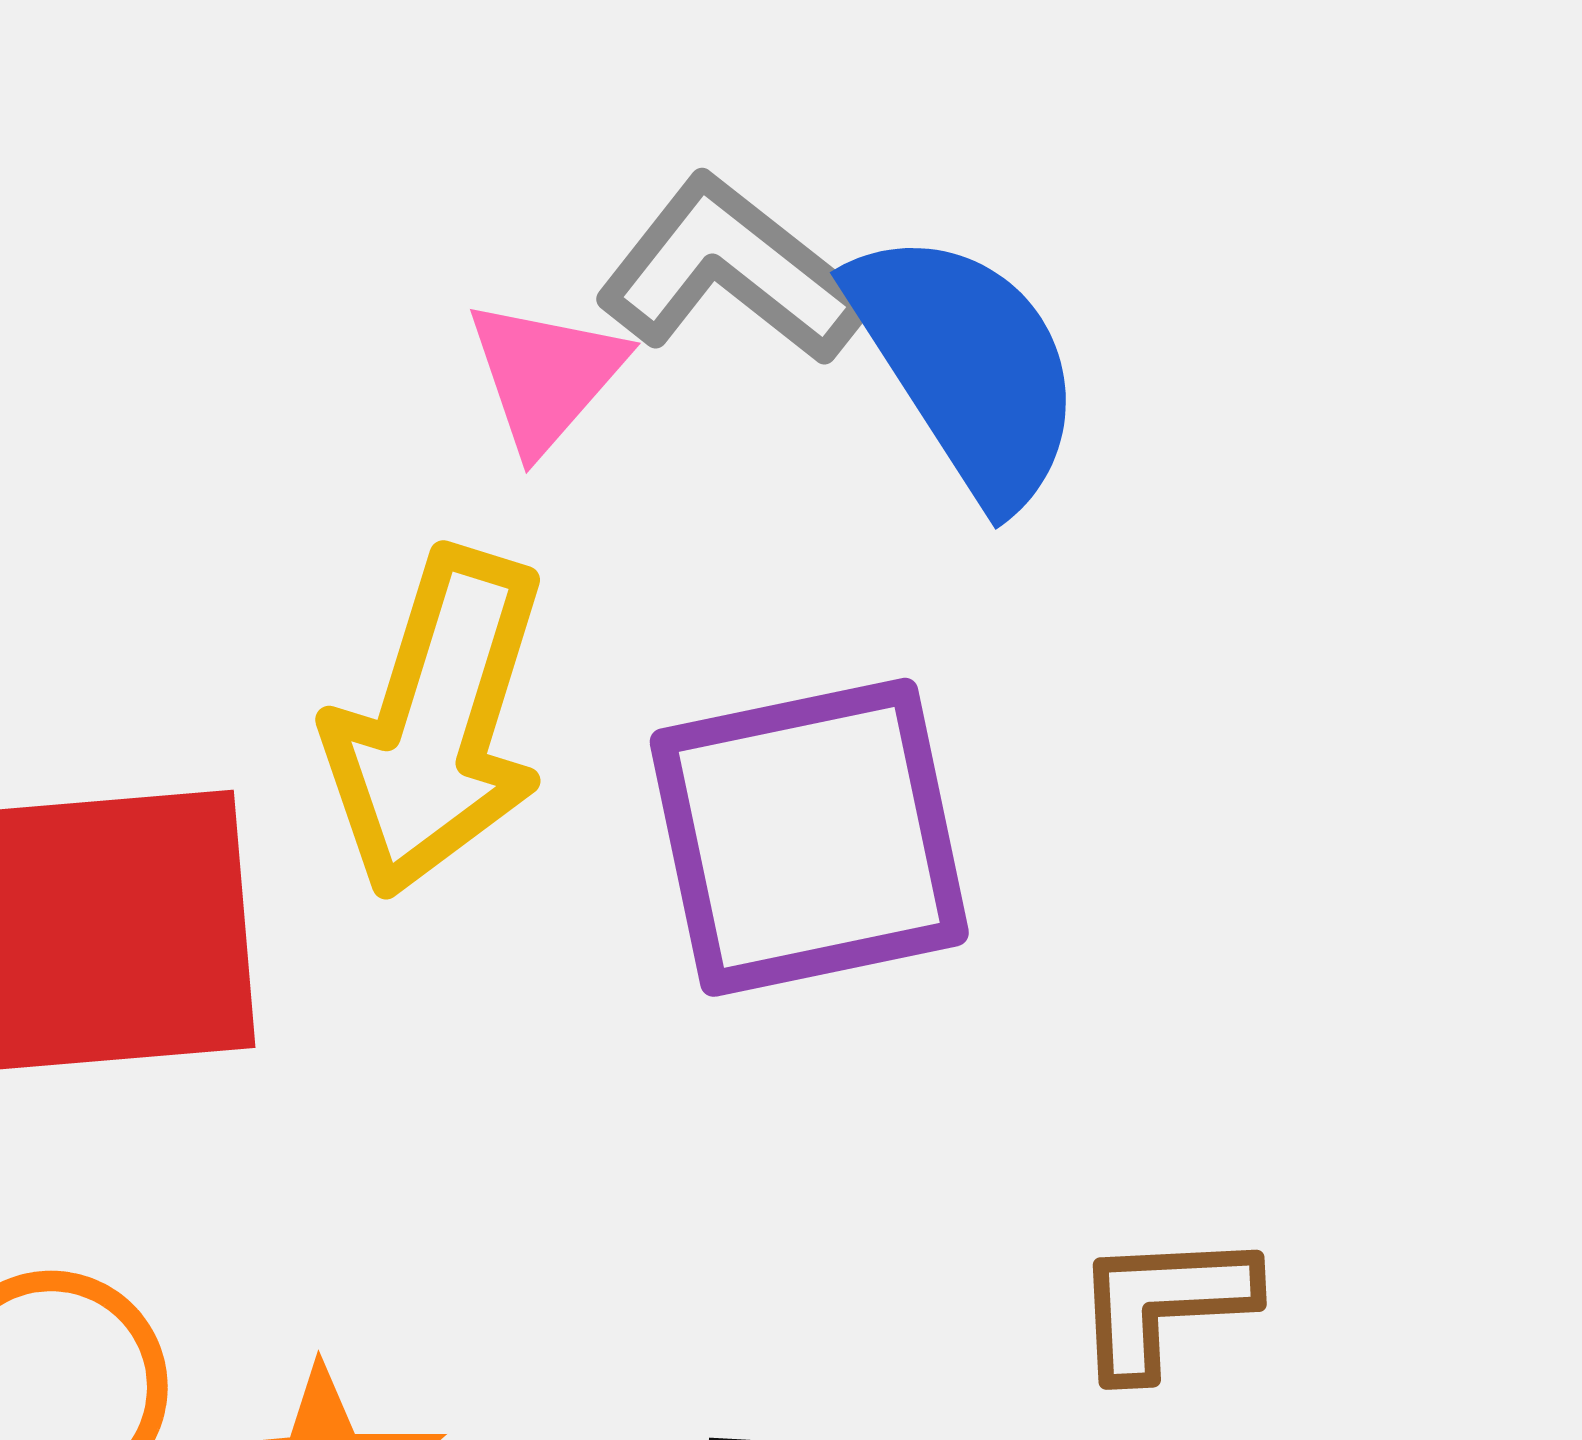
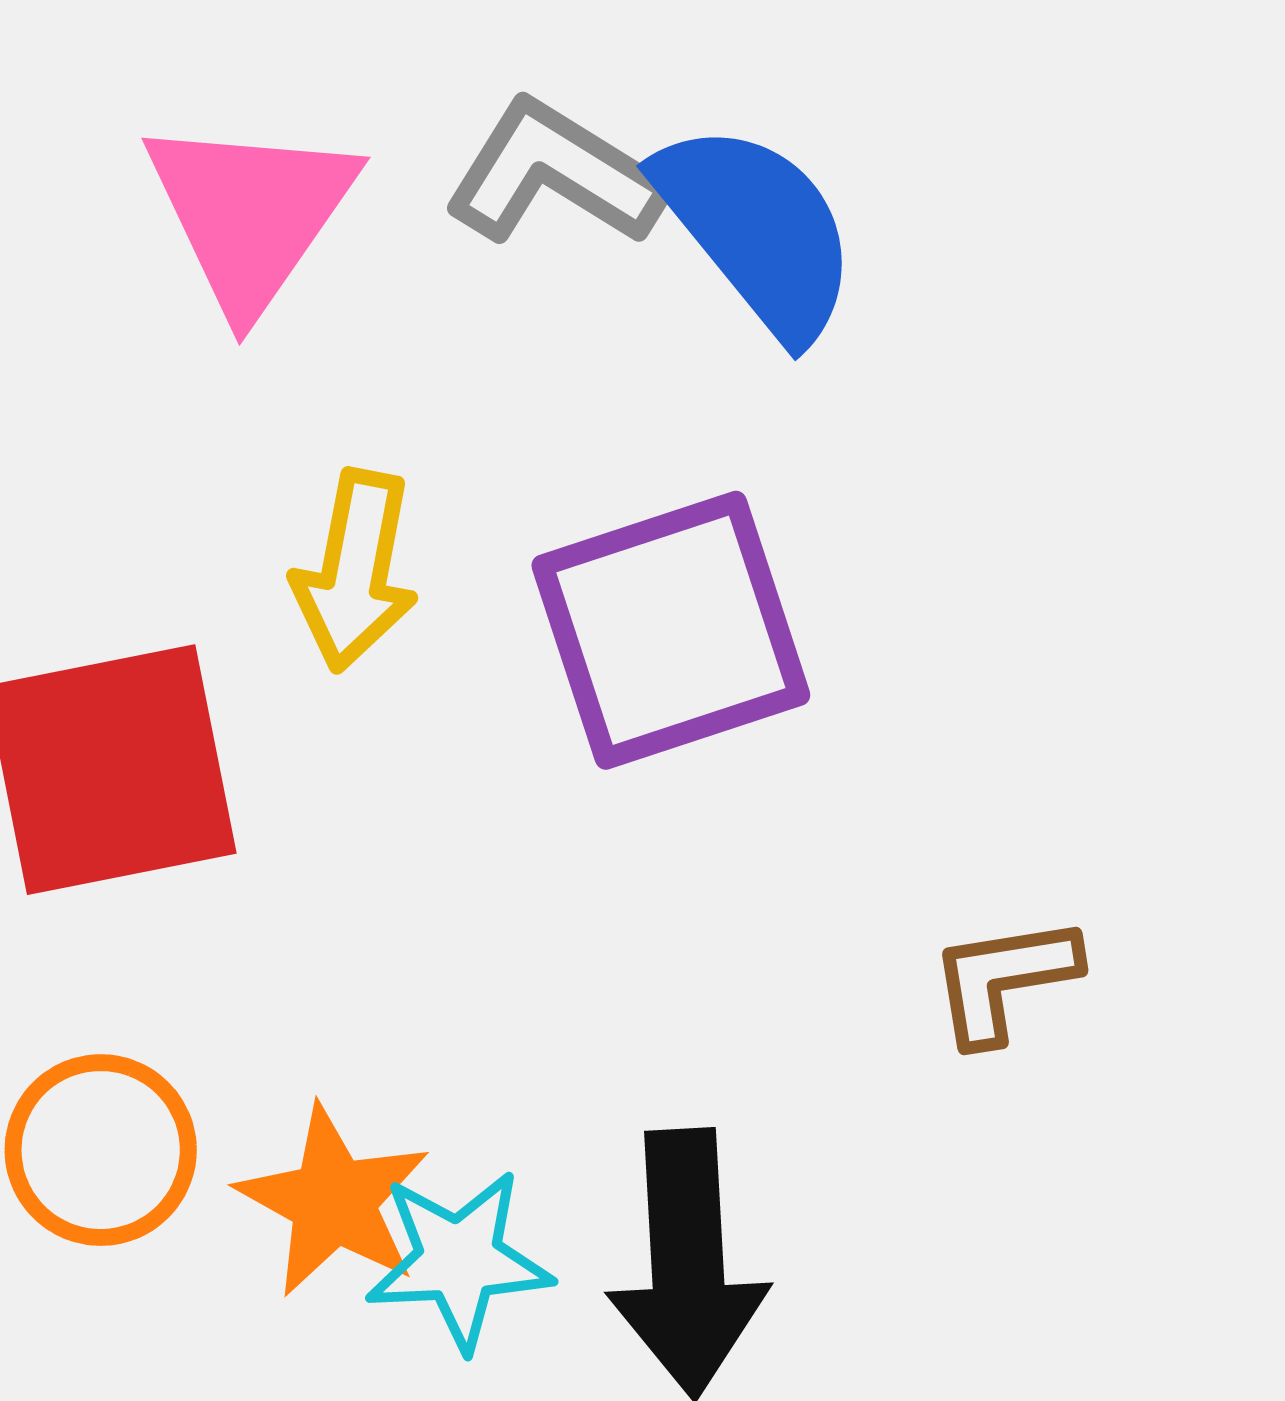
pink triangle: (546, 375) -> (250, 214), moved, size x1.6
yellow arrow: (437, 723) -> (355, 571), size x0.7

